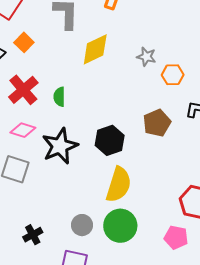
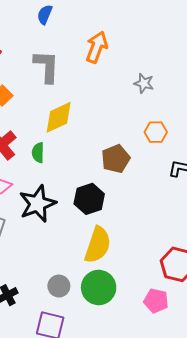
yellow diamond: (95, 49) -> (59, 117), moved
gray star: (146, 57) -> (144, 83), moved
brown pentagon: (157, 123) -> (116, 159), moved

